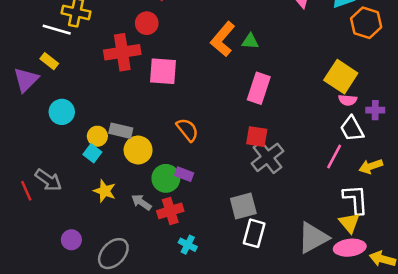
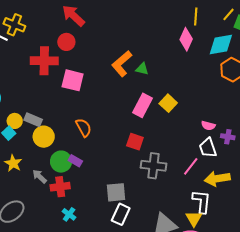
yellow square: (341, 77) -> (168, 103), moved, size x0.7
gray cross: (267, 157) -> (153, 166), moved, turned 35
yellow arrow: (371, 166) -> (217, 179), size x1.4

